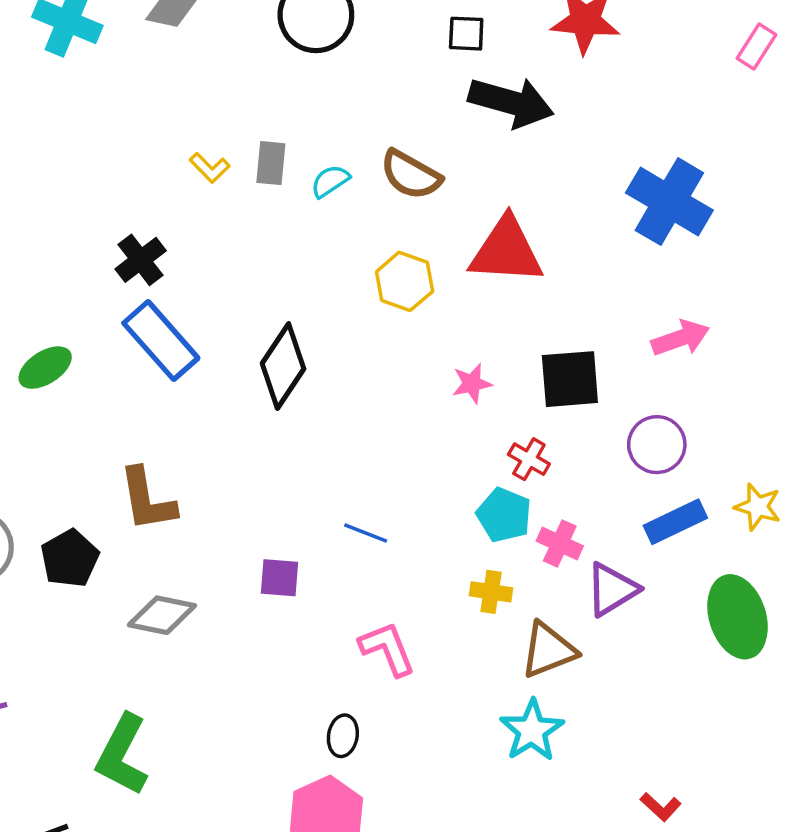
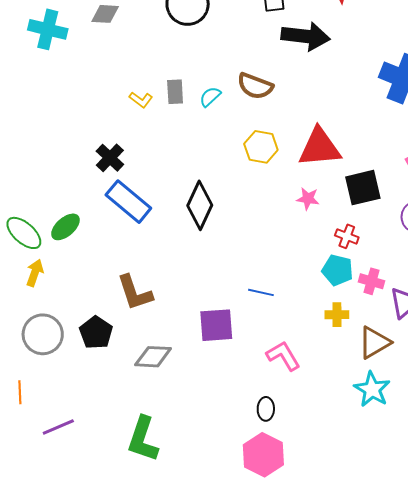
red triangle: (506, 251) -> (320, 147), moved
pink star: (472, 383) -> (308, 199), turned 30
purple square: (279, 578) -> (216, 325), size x1.5

